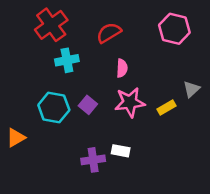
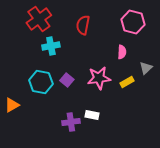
red semicircle: (109, 33) -> (83, 25), turned -48
pink semicircle: (122, 68) -> (122, 52), moved

